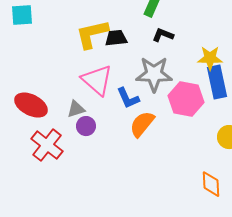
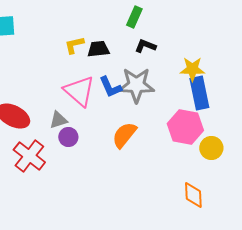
yellow L-shape: (92, 34) -> (74, 45), size x0.6
blue L-shape: (128, 98) -> (110, 87), moved
pink hexagon: (186, 99) -> (185, 127), moved

